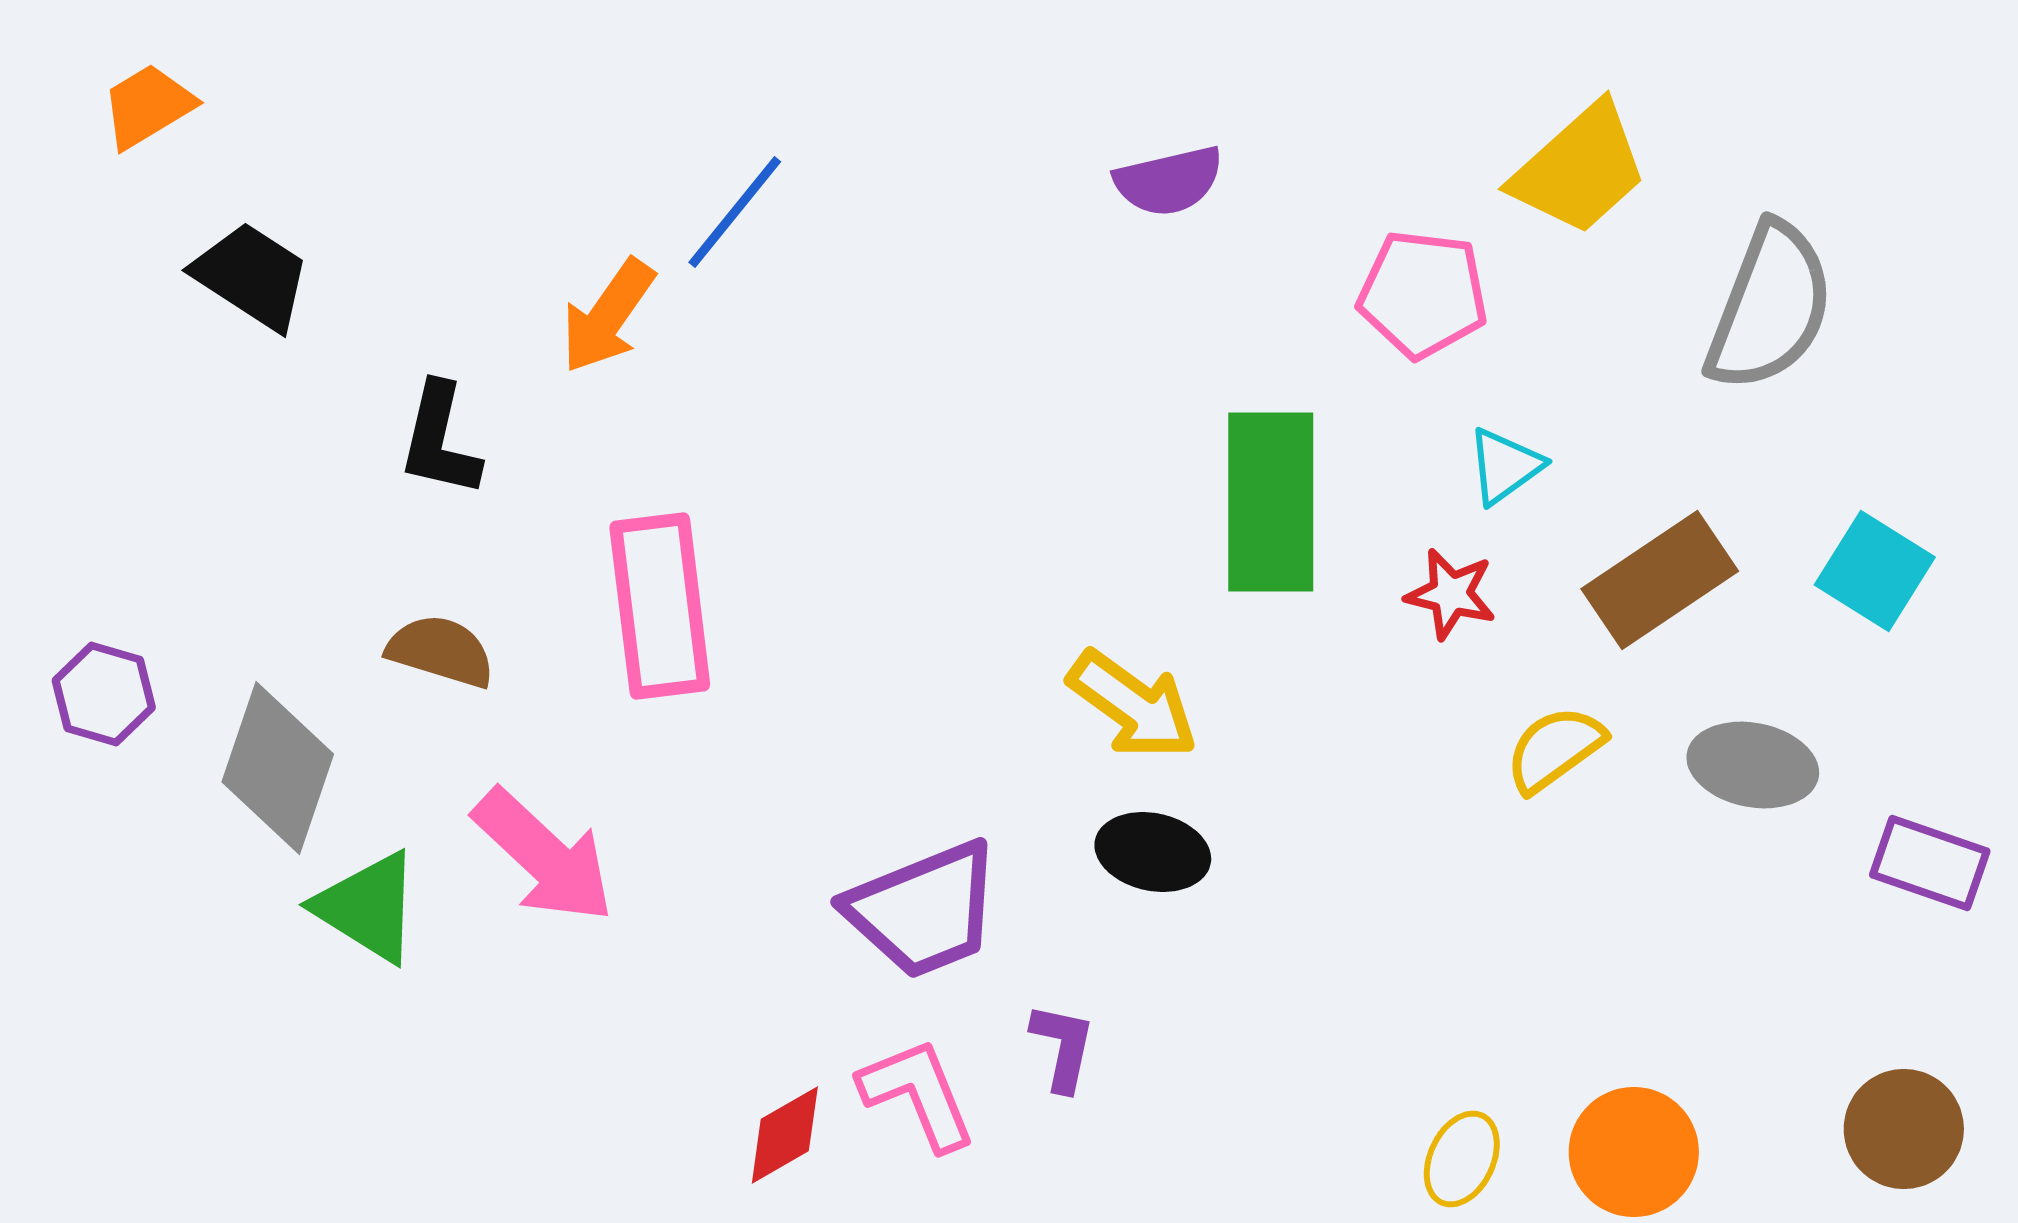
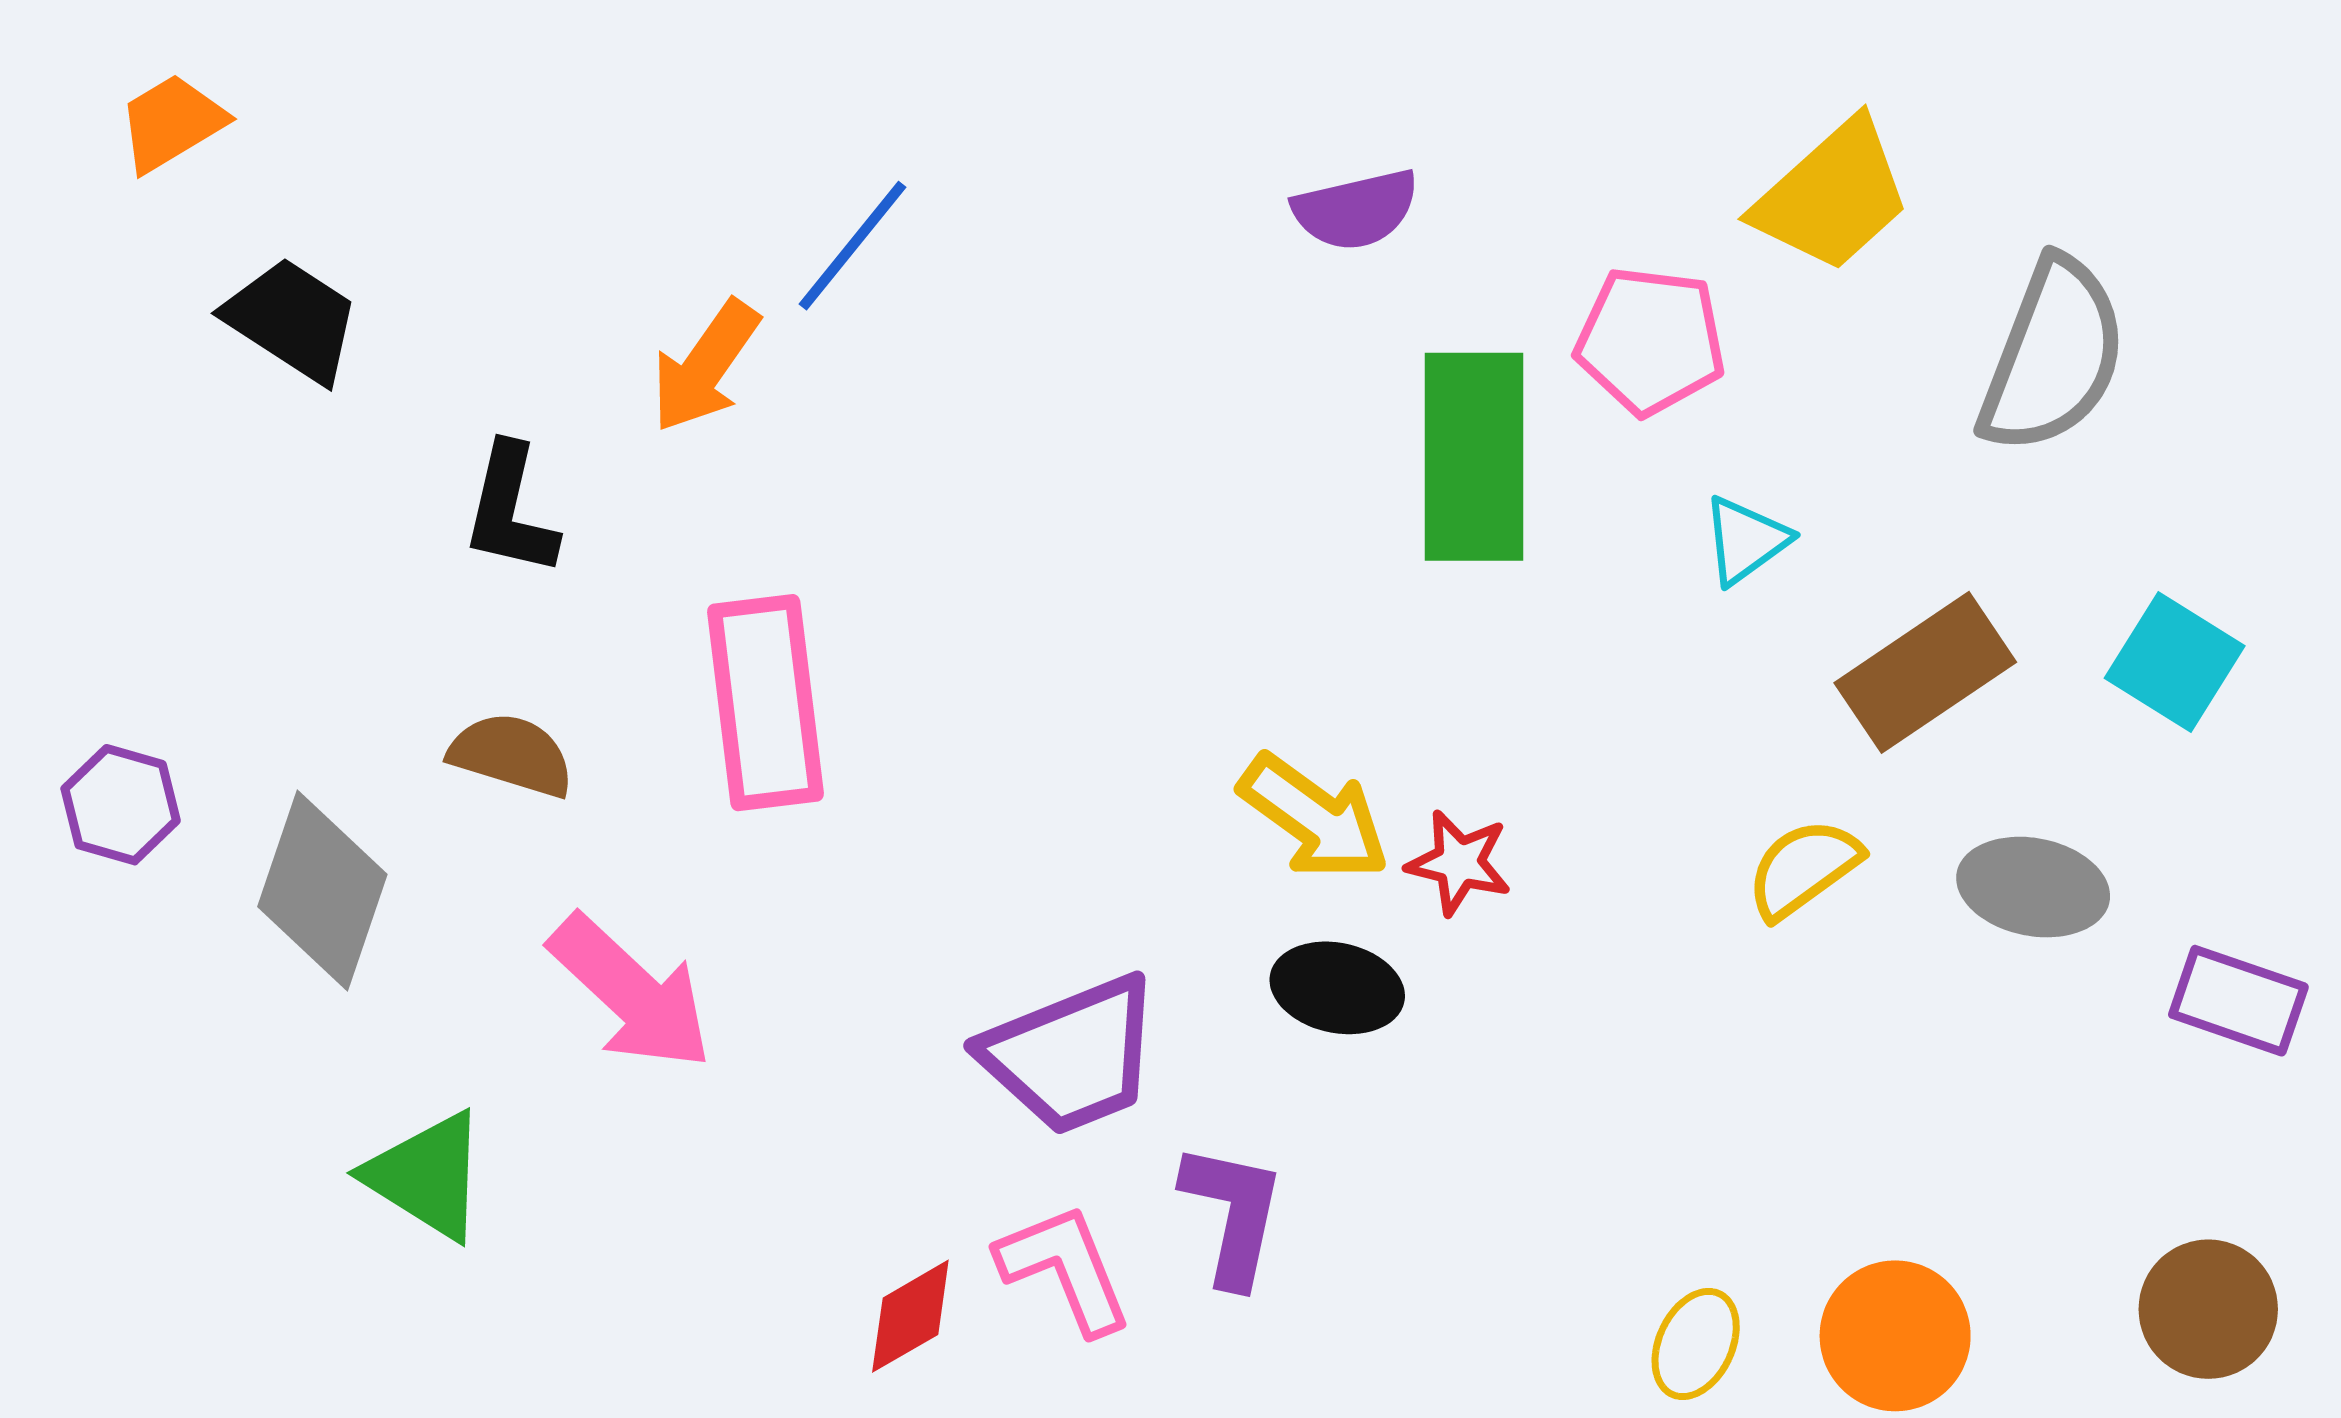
green rectangle: (1271, 502) -> (1474, 457), moved
red star: (1451, 594) -> (1459, 863), moved
green triangle: (368, 907) -> (427, 1176), moved
purple L-shape: (1063, 1047) -> (1233, 1214), size x1.4

